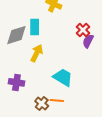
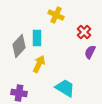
red cross: (83, 30) -> (84, 32), moved
gray diamond: (16, 35) -> (19, 46), turned -30

